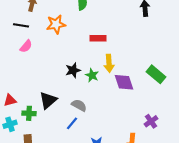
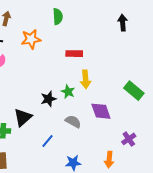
black star: (73, 70) -> (48, 99), moved
purple diamond: (124, 82) -> (101, 111), moved
gray semicircle: (79, 105) -> (73, 121), moved

